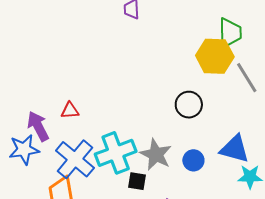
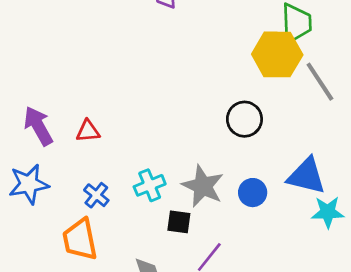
purple arrow: (38, 126) -> (38, 126), moved
cyan cross: (116, 153) -> (150, 185), size x0.6
blue cross: (75, 159) -> (96, 195), size x0.5

